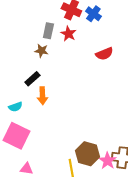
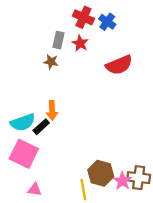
red semicircle: (104, 54) -> (119, 65), size x1.4
black rectangle: (32, 79) -> (41, 127), moved
cyan semicircle: (15, 107) -> (23, 122), size x1.6

